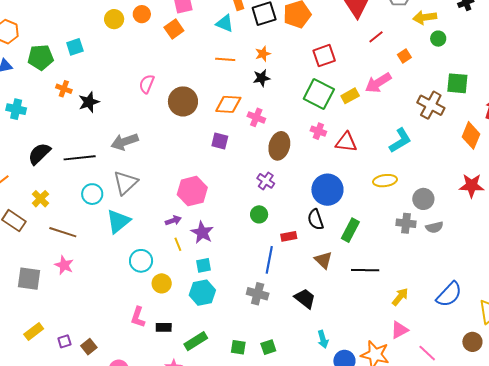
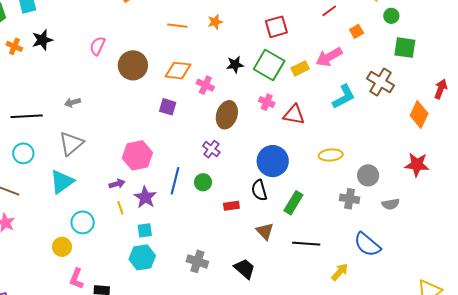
black star: (262, 78) -> (235, 65), moved
green square: (457, 83) -> (405, 48), moved
black star: (89, 102) -> (42, 40), moved
cyan L-shape: (400, 140) -> (344, 97), moved
gray arrow: (125, 142) -> (72, 102), size x0.6
cyan circle: (92, 194) -> (23, 153), moved
gray semicircle: (434, 227) -> (391, 204), moved
blue line: (269, 260) -> (175, 181), moved
yellow circle: (162, 283) -> (62, 247), moved
blue semicircle: (449, 294) -> (367, 244), moved, turned 84

